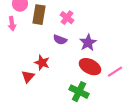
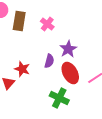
purple semicircle: (60, 40) -> (49, 61), moved, turned -96
red ellipse: (90, 67) -> (70, 73), turned 35

